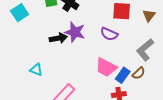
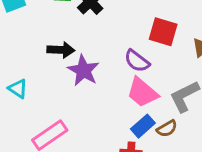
purple star: (75, 32) -> (83, 70), moved
pink trapezoid: (106, 67) -> (142, 92), moved

